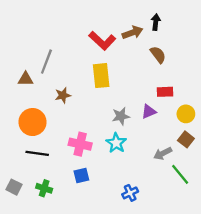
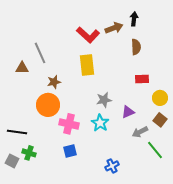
brown semicircle: (158, 55) -> (136, 47), turned 35
gray line: (46, 62) -> (40, 53), turned -45
purple triangle: (149, 112) -> (128, 112), moved
orange circle: (33, 122) -> (48, 105), moved
black line: (37, 153) -> (17, 132), moved
green cross: (44, 188) -> (29, 153), moved

